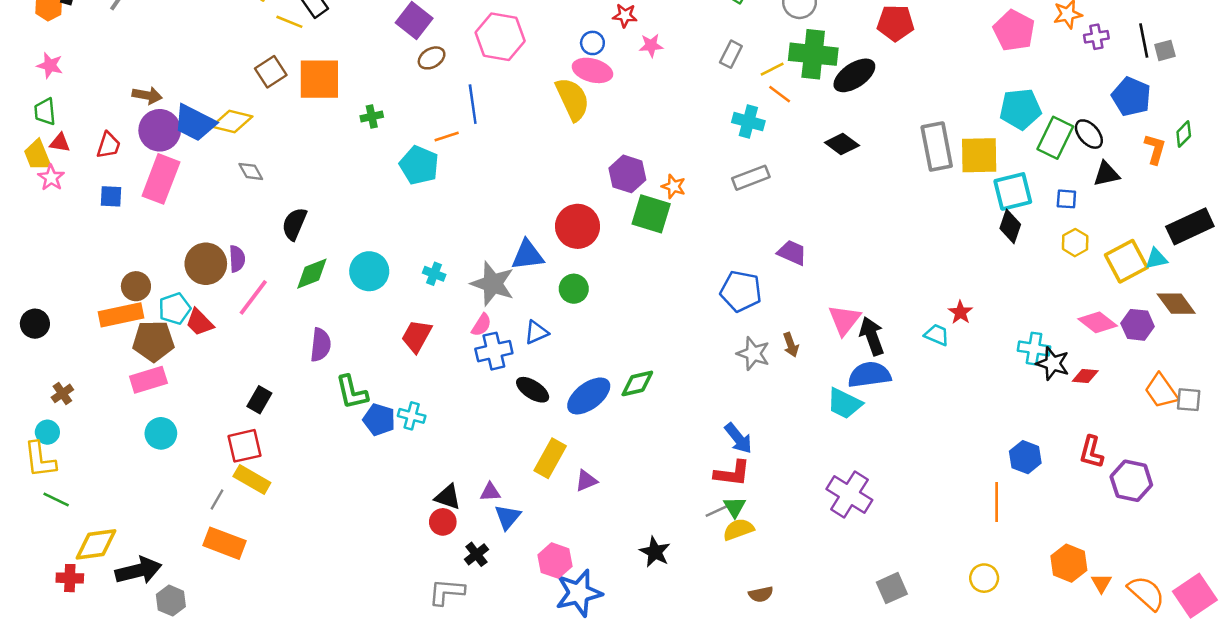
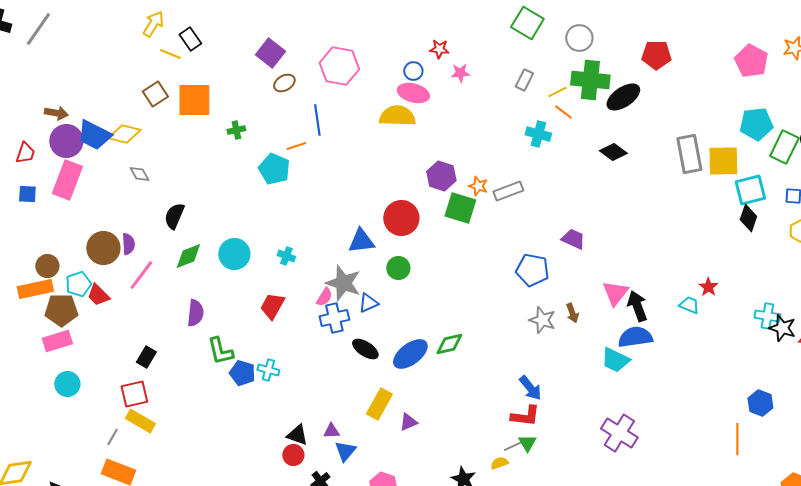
yellow semicircle: (573, 99) -> (397, 116), turned -63
gray rectangle: (751, 178) -> (508, 191), moved
gray star: (493, 284) -> (343, 283), moved
yellow semicircle: (738, 529) -> (499, 463), moved, size x0.7

